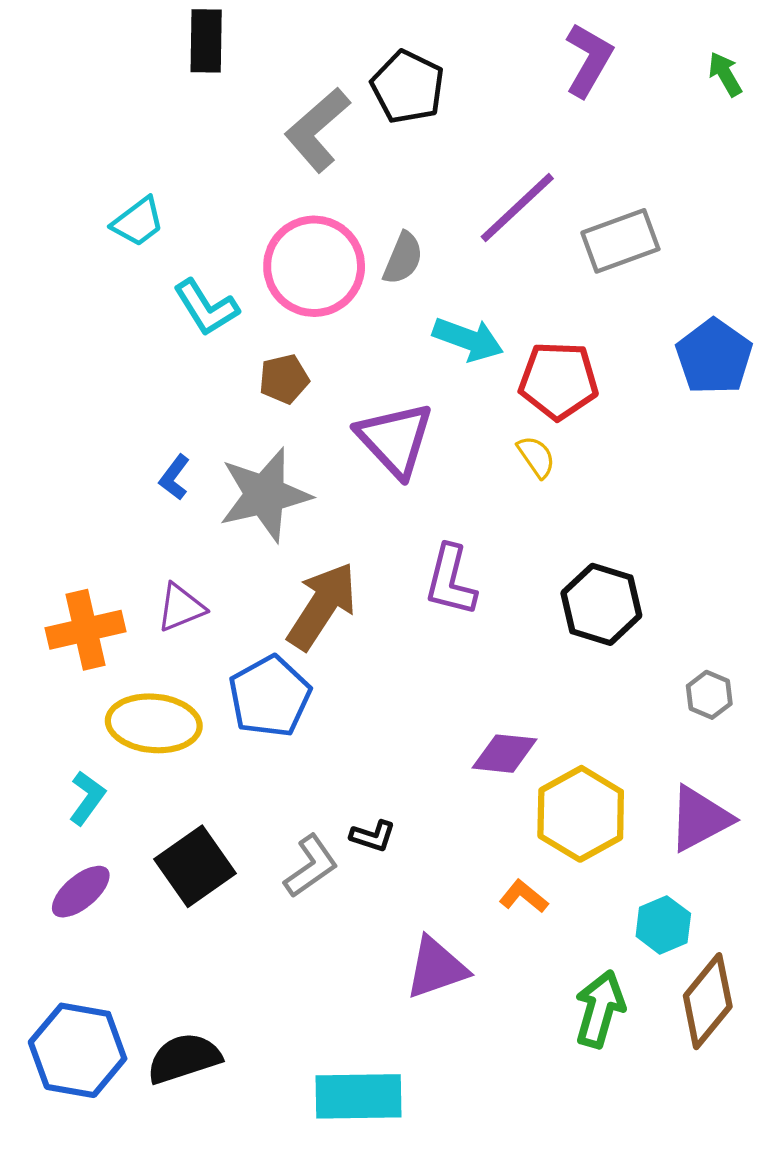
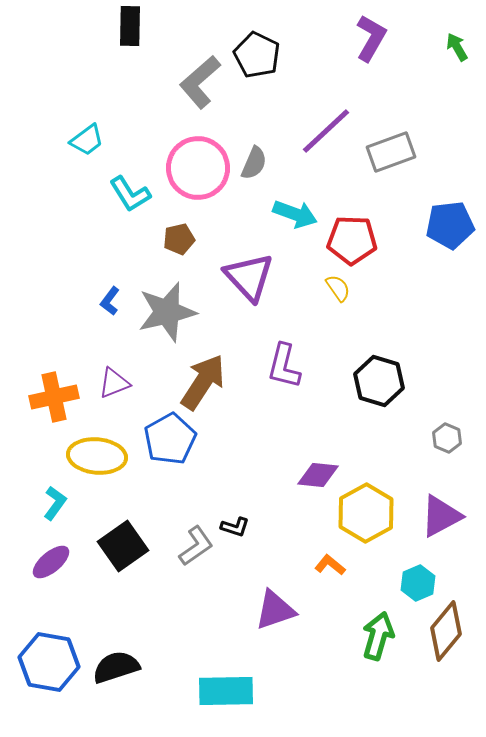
blue pentagon: (714, 357) -> (450, 225), turned 30

